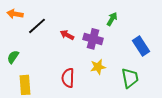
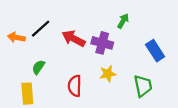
orange arrow: (15, 14) -> (16, 37), moved
red arrow: (67, 35) -> (74, 39), size x1.5
green semicircle: (13, 57) -> (38, 67), moved

